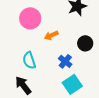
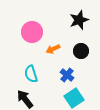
black circle: (85, 43) -> (81, 51), moved

